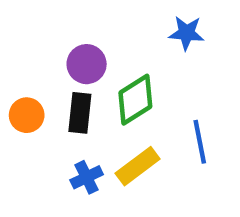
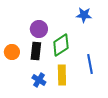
yellow rectangle: (138, 166) -> (62, 75), turned -54
blue cross: (87, 177) -> (39, 80), turned -32

